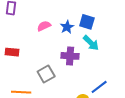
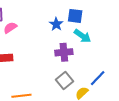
pink semicircle: (44, 26) -> (10, 28), moved
gray square: (46, 74) -> (65, 81), moved

